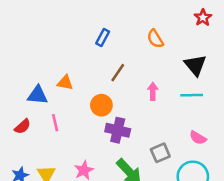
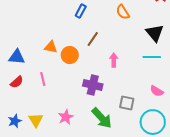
pink arrow: (153, 91) -> (114, 60), moved
blue triangle: (38, 95) -> (17, 57), moved
orange circle: (101, 105) -> (70, 55), moved
gray square: (160, 153) -> (127, 103), turned 35

